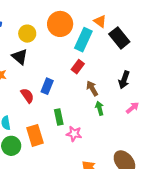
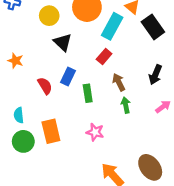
black triangle: (20, 57) -> (63, 42), moved
green rectangle: (59, 117) -> (88, 93), moved

